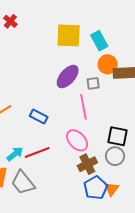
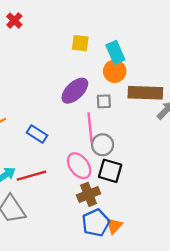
yellow square: (69, 35) -> (80, 43), size x0.6
orange circle: (108, 64) -> (115, 71), moved
black square: (117, 136) -> (110, 171), moved
gray circle: (115, 156) -> (103, 145), moved

